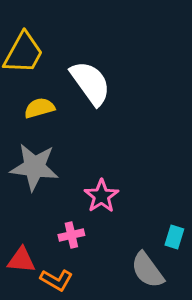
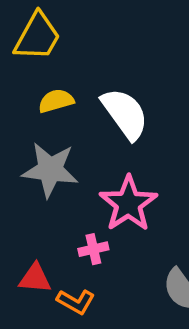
white semicircle: (90, 83) -> (125, 114), moved
pink star: (101, 196) -> (128, 204), size x1.4

